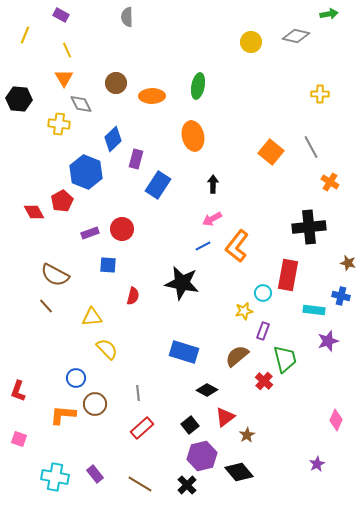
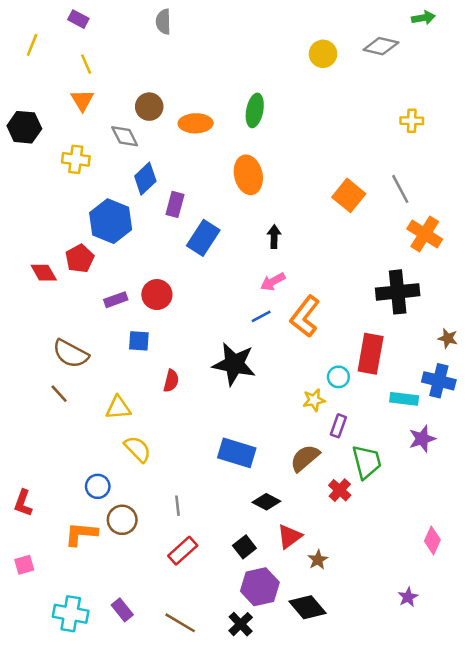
gray diamond: (81, 104) -> (125, 136), moved
orange cross: (330, 182) -> (425, 234), size x1.5
blue cross: (341, 296) -> (439, 381), size x1.4
pink square: (19, 439) -> (24, 565), turned -35

